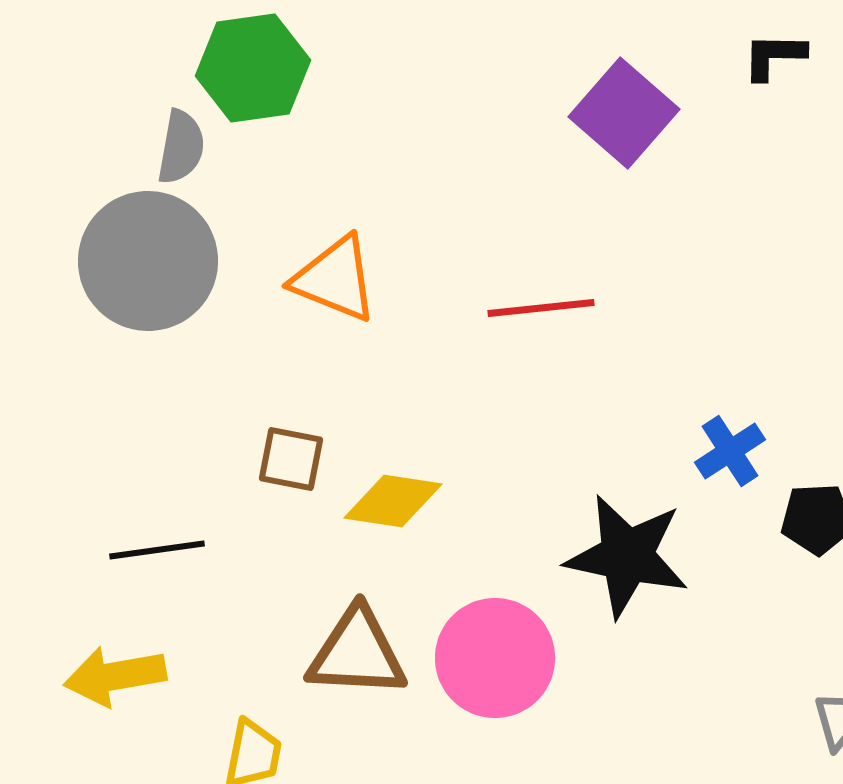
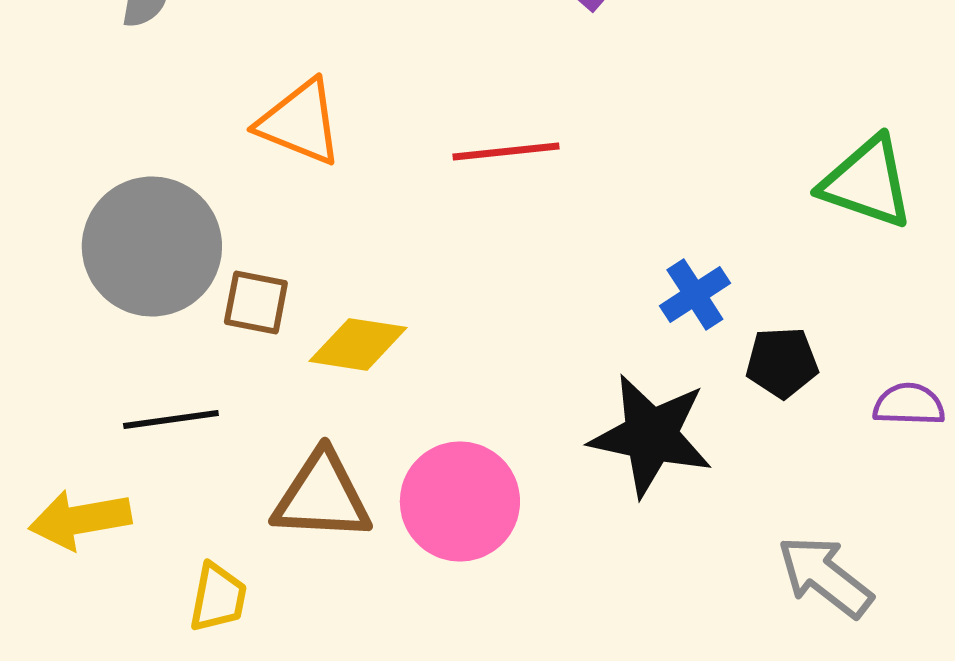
gray circle: (148, 261) -> (152, 246), moved
black line: (157, 550) -> (171, 419), moved
black star: (627, 556) -> (651, 435), moved

